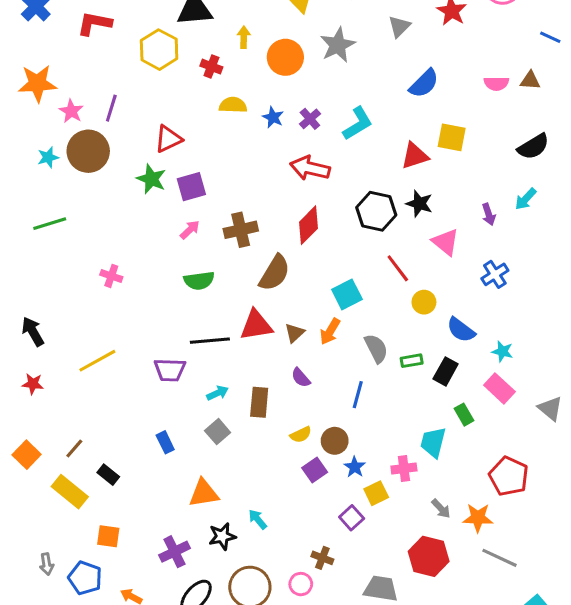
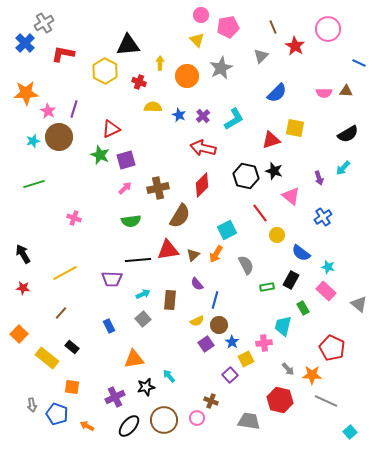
green rectangle: (412, 361) -> (267, 287), moved
blue line: (358, 395) -> (215, 300), moved
brown line: (74, 448) -> (61, 313), moved

